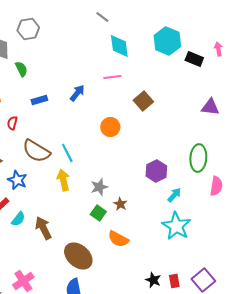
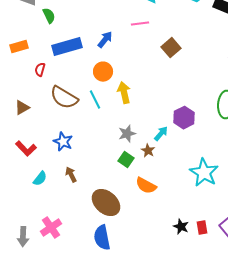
blue rectangle: (39, 100) -> (67, 47), size x1.8
orange circle: (110, 127) -> (103, 72), moved
blue star: (17, 180) -> (63, 142), moved
yellow arrow: (63, 180) -> (124, 93), moved
cyan arrow: (174, 195) -> (161, 134), moved
cyan semicircle: (18, 219) -> (40, 179), moved
brown arrow: (43, 228) -> (71, 175), size x0.7

